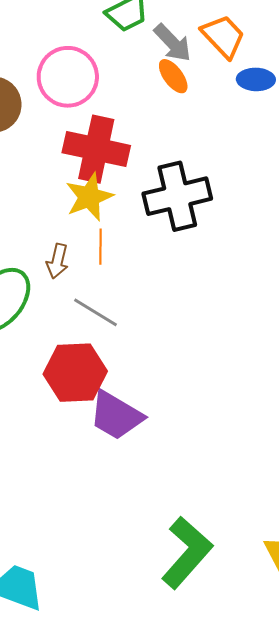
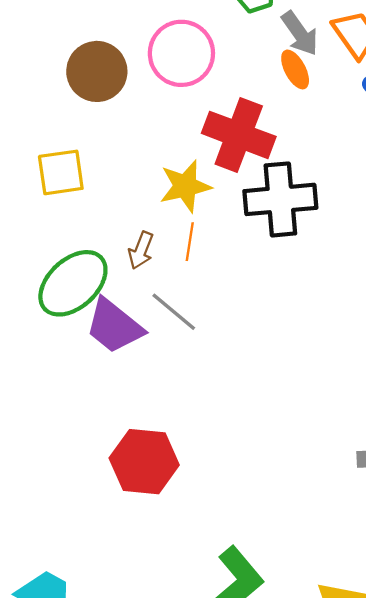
red cross: (96, 149) -> (239, 135), moved
red hexagon: (75, 373) -> (144, 462), moved
purple trapezoid: (116, 415) -> (114, 326), moved

